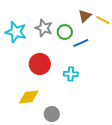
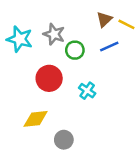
green circle: (65, 32) -> (75, 50), moved
blue line: (81, 43) -> (109, 46), moved
cyan cross: (71, 74) -> (87, 91), turned 32

